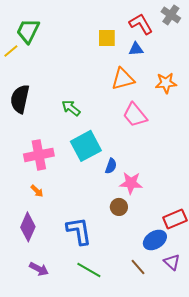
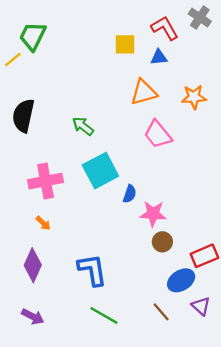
brown circle: (119, 207) -> (162, 242), moved
purple arrow: (39, 269) -> (33, 317), moved

